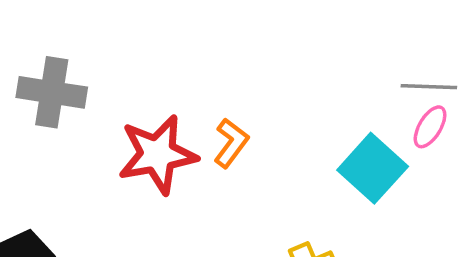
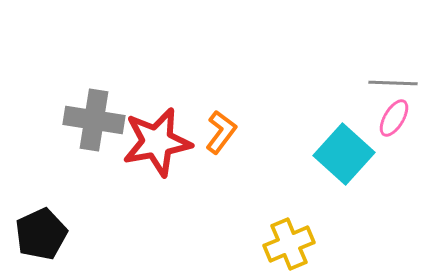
gray cross: (52, 92) -> (94, 120), moved

